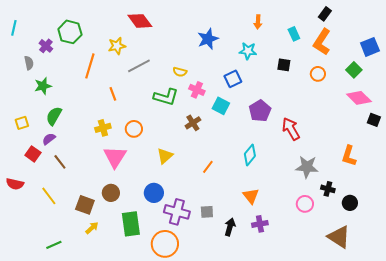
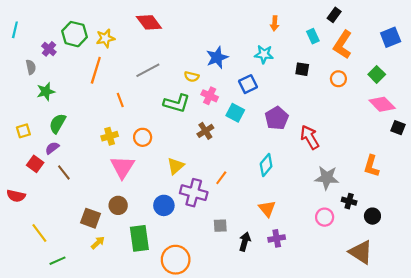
black rectangle: (325, 14) -> (334, 15), moved
blue star: (208, 39) -> (217, 57), moved
yellow star: (117, 46) -> (105, 38), moved
blue square: (370, 47) -> (391, 37), moved
yellow line: (49, 196) -> (39, 233), moved
purple cross: (177, 212) -> (194, 193), moved

